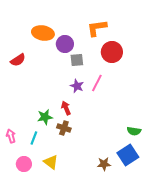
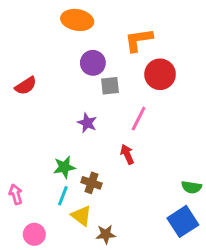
orange ellipse: (43, 33) -> (77, 20), moved
purple star: (77, 86) -> (87, 123), moved
red arrow: (66, 108) -> (127, 154), moved
cyan line: (34, 138) -> (63, 196), moved
yellow triangle: (51, 162) -> (81, 216), moved
brown star: (104, 164) -> (106, 234), moved

